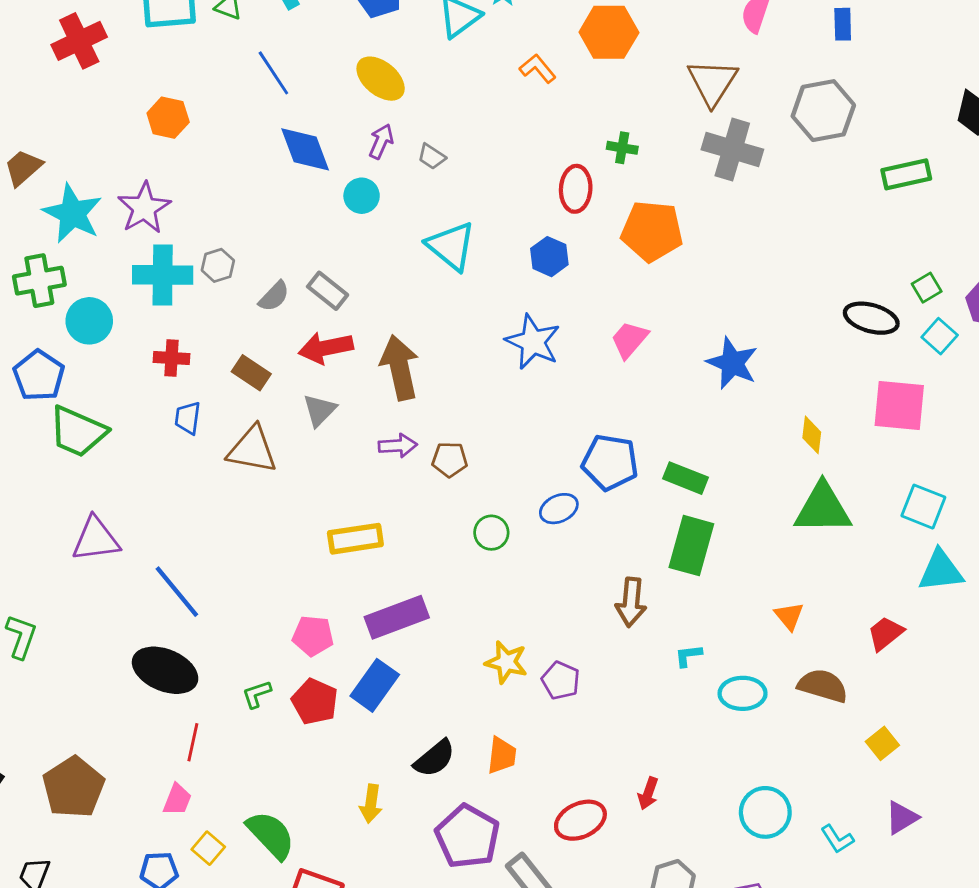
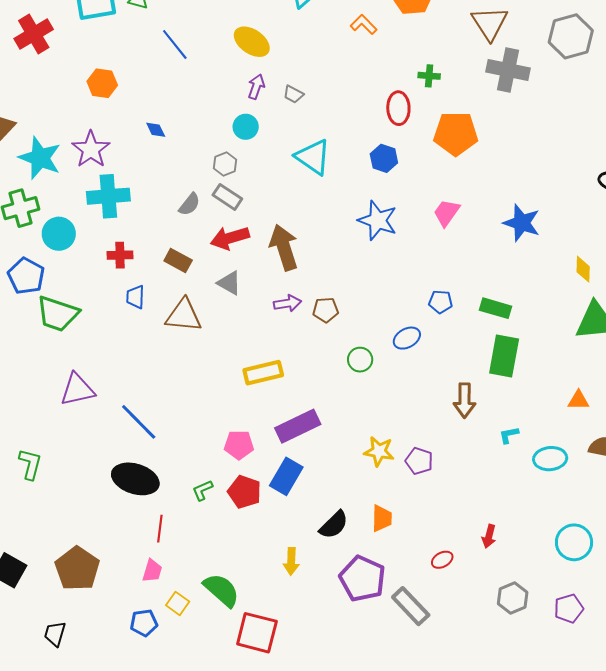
blue diamond: (305, 149) -> (156, 130), moved, size x0.5
gray hexagon: (218, 265) -> (225, 164), moved
gray triangle: (320, 410) -> (229, 283), turned -40
blue pentagon: (610, 462) -> (440, 302), size x0.6
orange triangle: (789, 616) -> (579, 400), turned -45
red ellipse: (580, 820) -> (442, 560), size x0.6

